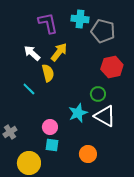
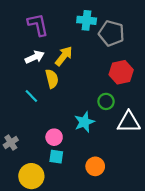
purple L-shape: (48, 23) -> (38, 25), moved
white arrow: (32, 53) -> (35, 57), turned 114
white triangle: (105, 116) -> (129, 122), moved, turned -30

